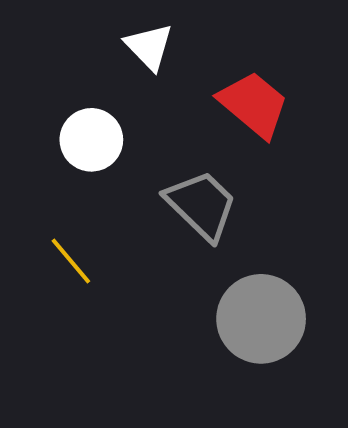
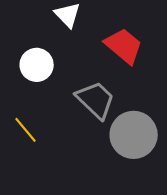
gray circle: (261, 319) -> (134, 135), moved

